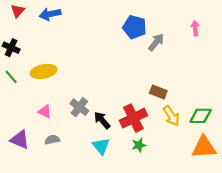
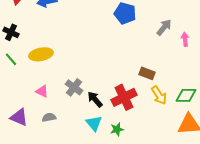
pink arrow: (195, 28) -> (185, 39), moved
gray arrow: (156, 42) -> (164, 27), moved
green star: (139, 145) -> (117, 129), moved

